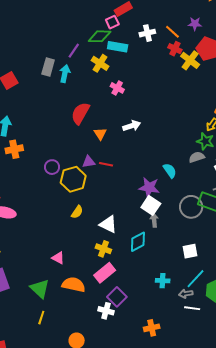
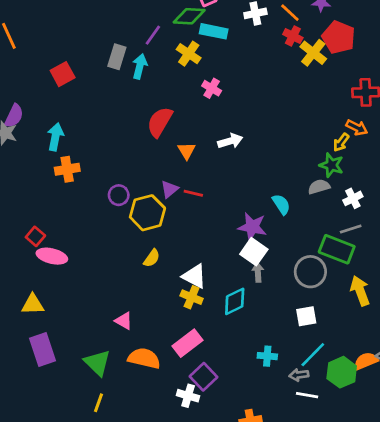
purple triangle: (89, 162) -> (170, 189), turned -32
gray circle: (191, 207) -> (310, 272), moved
yellow cross: (103, 249) -> (192, 297), moved

